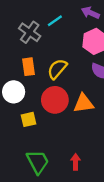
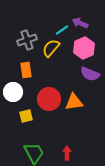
cyan line: (55, 21) -> (62, 30), moved
gray cross: (30, 32) -> (27, 40), turned 36
yellow semicircle: (57, 69) -> (51, 48), moved

